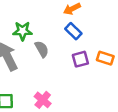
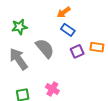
green star: (23, 31) -> (20, 27), moved
gray semicircle: (42, 49) -> (45, 48), size x1.5

